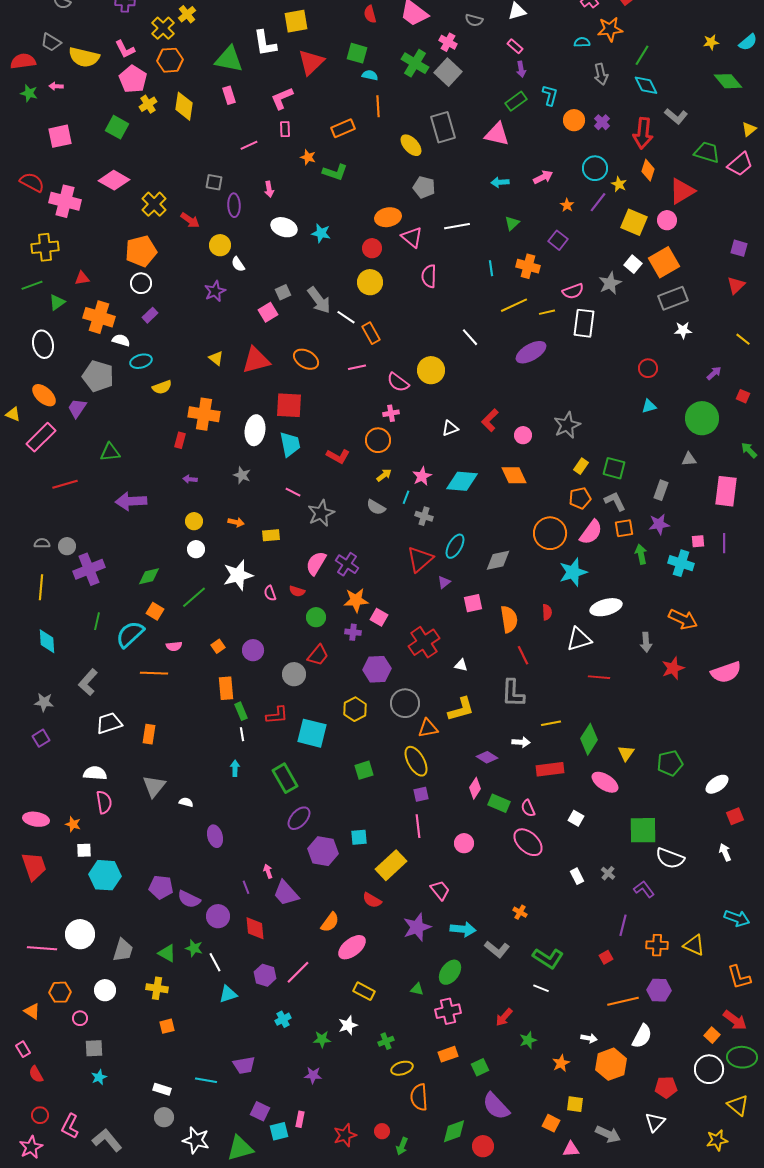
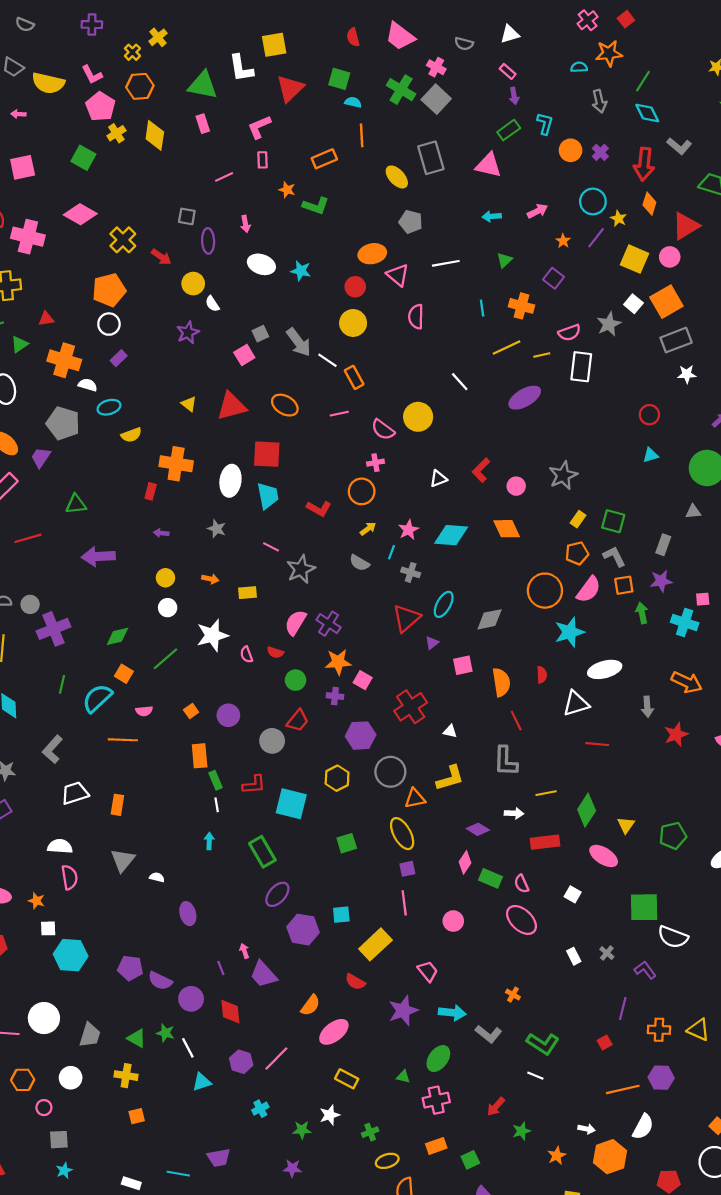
yellow cross: (163, 28) -> (132, 52), size x0.7

